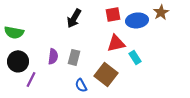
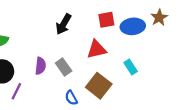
red triangle: (116, 43) -> (97, 49), moved
gray rectangle: (74, 57) -> (64, 67), turned -49

